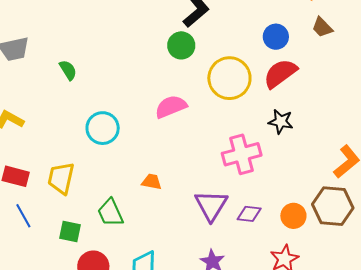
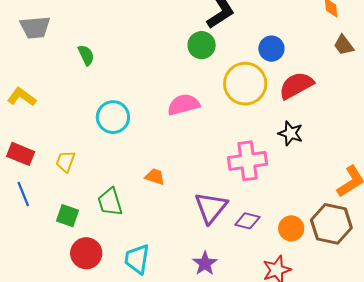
blue circle: (276, 37) -> (271, 49), moved
yellow trapezoid: (61, 178) -> (65, 161), size x0.7

